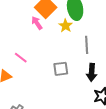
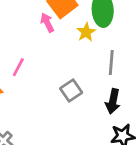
pink line: (21, 58) -> (18, 67), turned 72
gray square: (61, 69) -> (71, 90), turned -35

